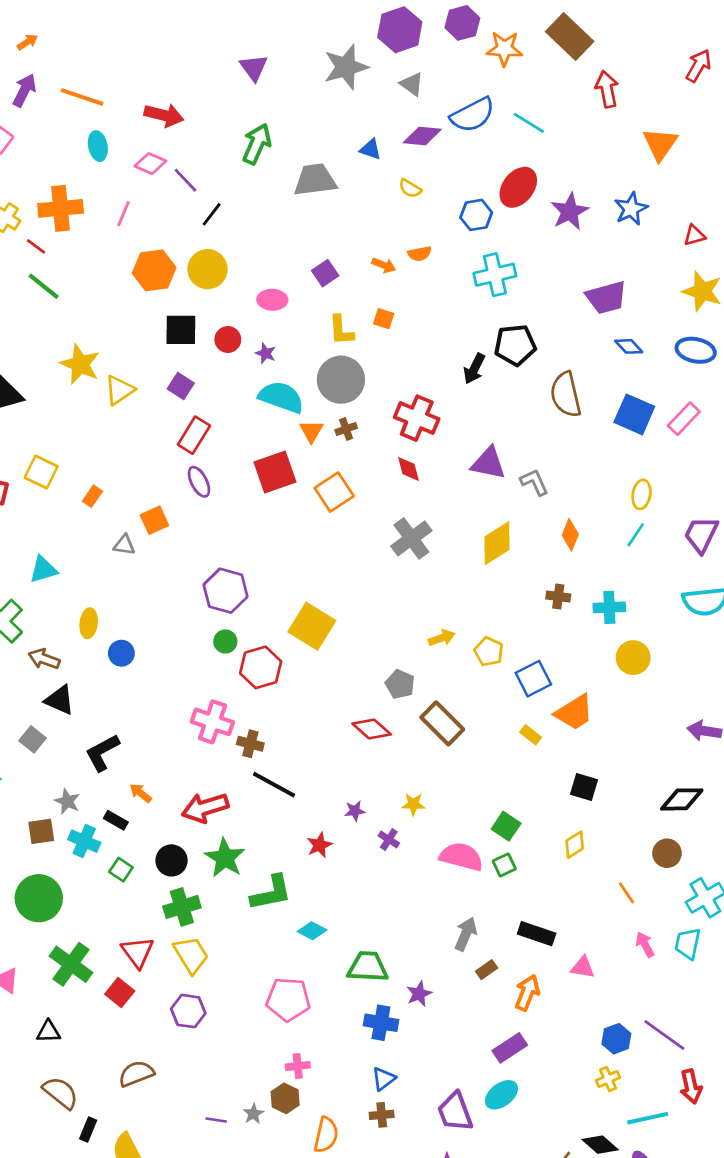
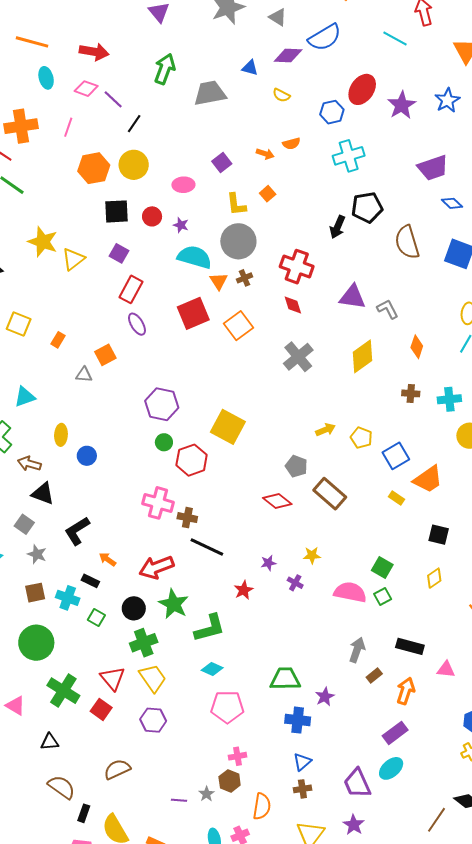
cyan line: (529, 123) -> (395, 39), moved
orange square: (384, 319) -> (268, 194), turned 35
gray star: (67, 801) -> (37, 554), moved
cyan diamond: (312, 931) -> (212, 669), moved

